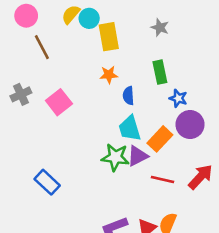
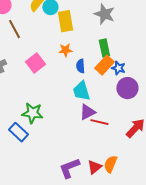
gray star: (160, 28) -> (104, 14), size x1.5
pink square: (59, 102) -> (35, 63), moved
orange rectangle: (160, 139) -> (104, 65), moved
green star: (115, 157) -> (32, 113), moved
red line: (162, 180) -> (99, 122), moved

